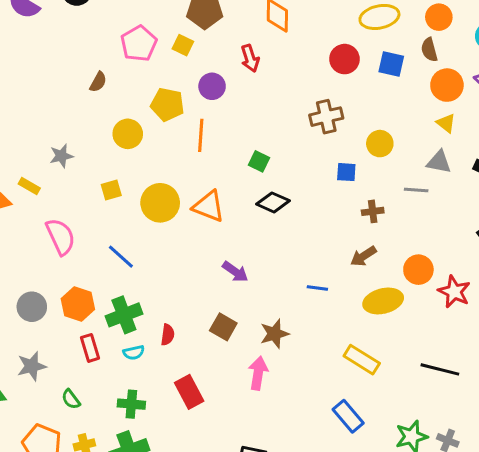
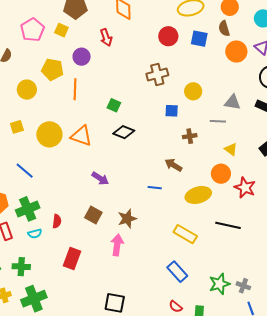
yellow triangle: (446, 123) -> (231, 149), moved
brown arrow: (363, 256) -> (173, 165), moved, turned 66
black line: (440, 369) -> (228, 225), moved
red rectangle: (189, 392) -> (72, 258), turned 50
green cross: (131, 404) -> (21, 267), moved

